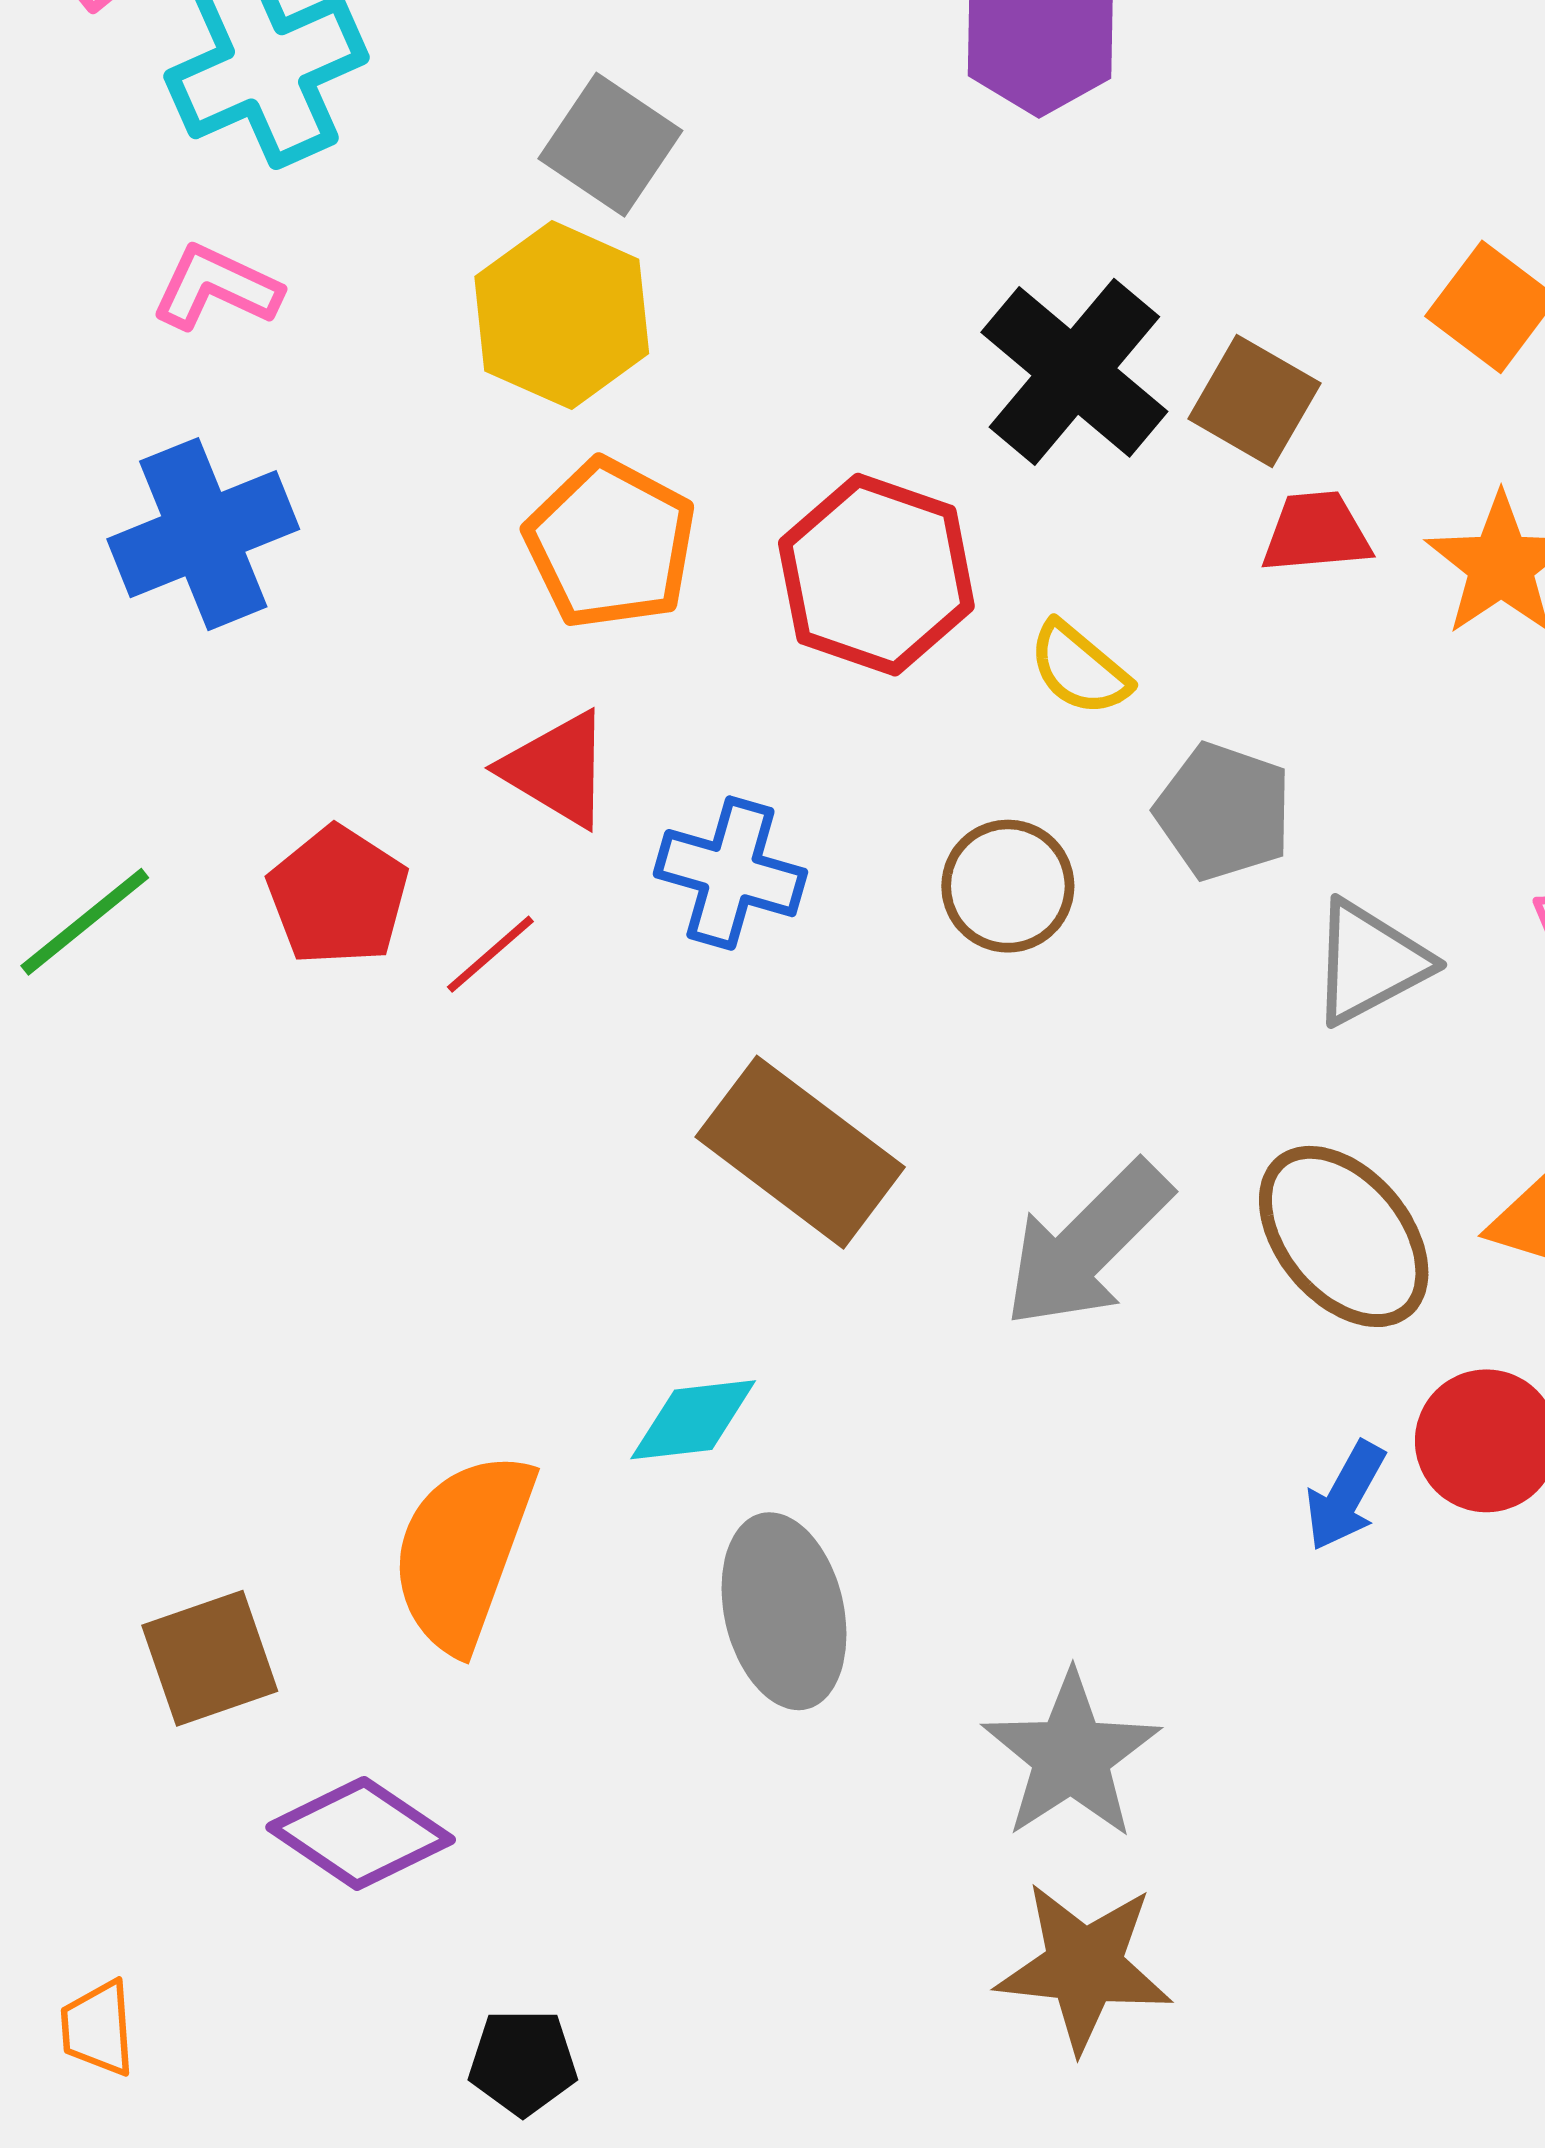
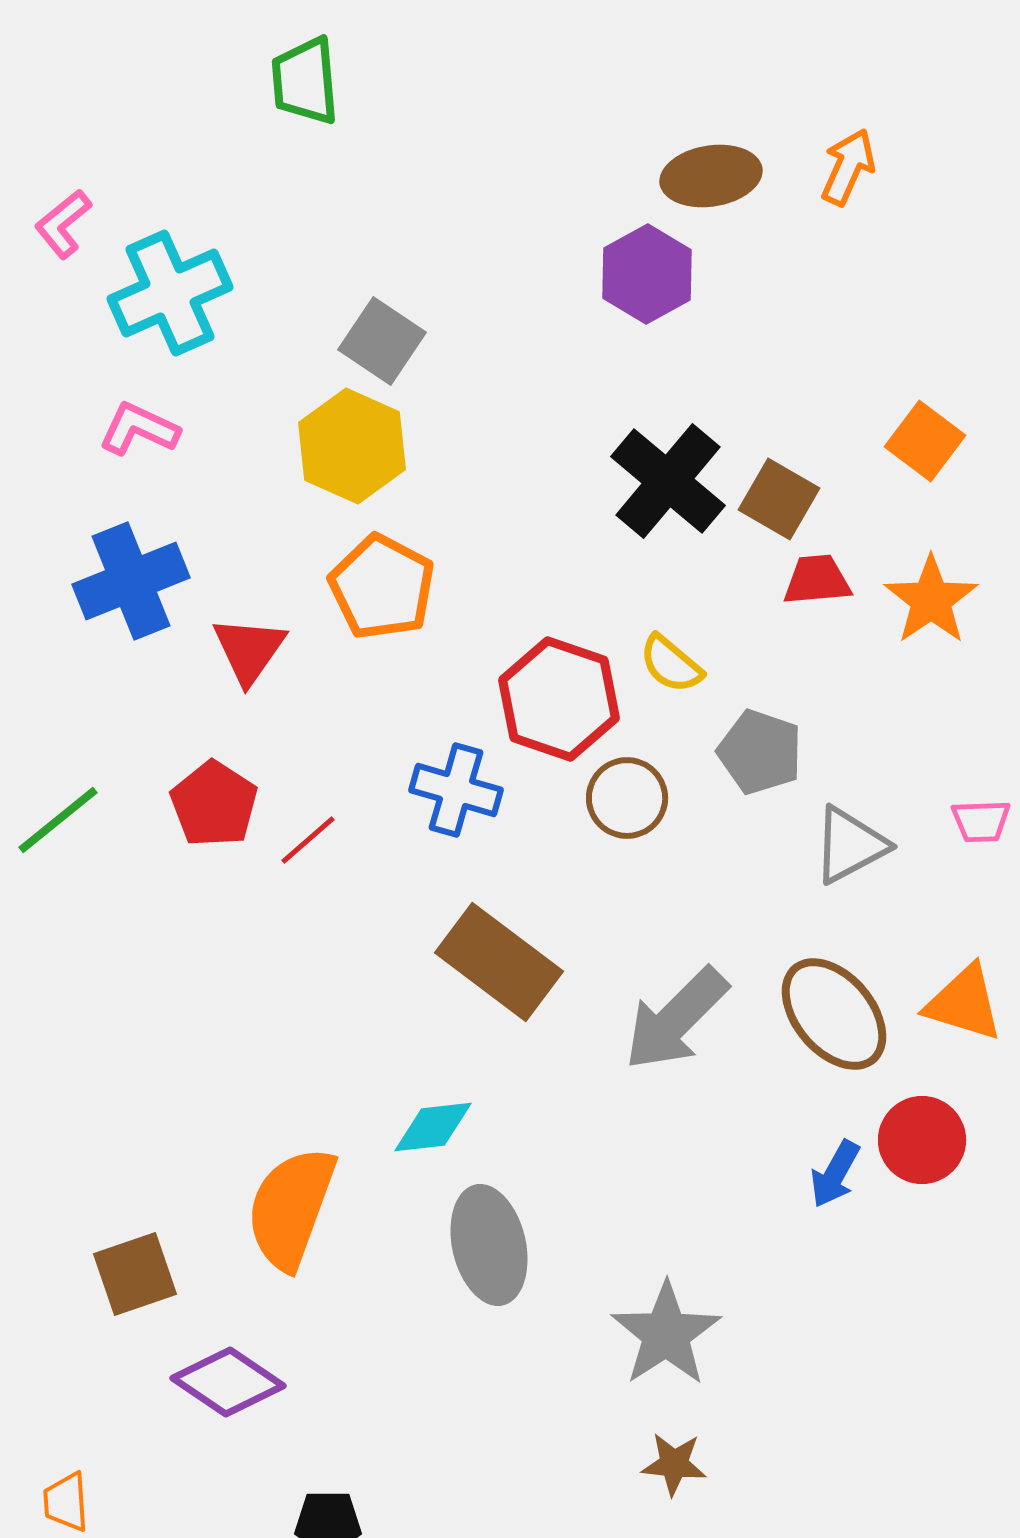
red hexagon: (876, 575) -> (559, 699), moved
red triangle: (557, 769) -> (249, 650), moved, turned 34
brown star: (1084, 1966) -> (674, 1464), size x0.6

